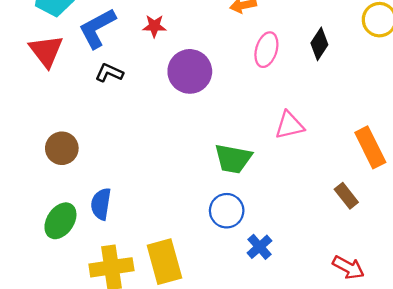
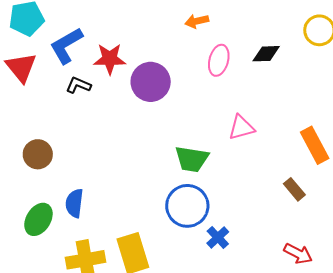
red star: (154, 26) -> (110, 59), moved, size x1.5
black diamond: (319, 44) -> (266, 54), turned 56
blue circle: (227, 211) -> (187, 206), size x1.4

